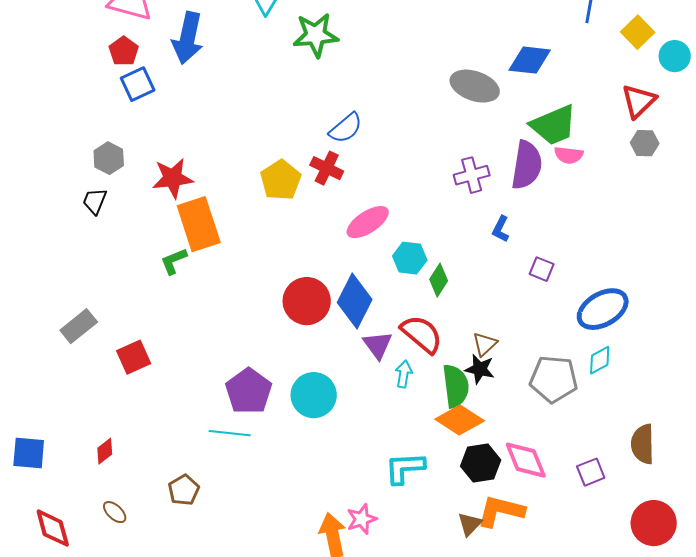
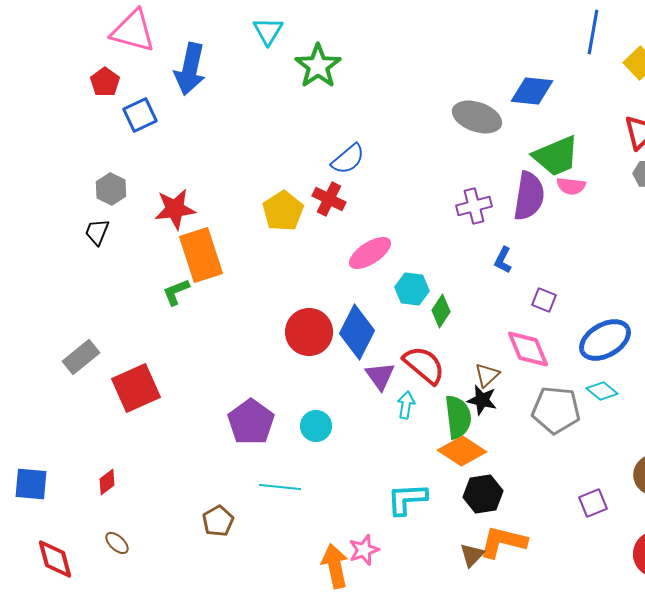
green star: (316, 35) -> (318, 66), turned -30
red pentagon: (124, 51) -> (105, 82), moved
red square: (134, 357) -> (136, 388), size x1.4
cyan diamond: (600, 360) -> (602, 391), turned 68
cyan circle: (314, 395) -> (316, 426), size x0.7
cyan line: (230, 433) -> (280, 487), moved
pink diamond: (526, 460) -> (528, 349), moved
brown pentagon: (184, 490) -> (218, 521), moved

